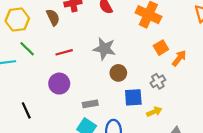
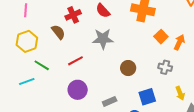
gray star: (104, 49) -> (103, 39), moved
gray cross: (158, 81) -> (165, 67), turned -32
blue square: (133, 97) -> (147, 97), moved
yellow arrow: (154, 112) -> (180, 93), moved, turned 104

